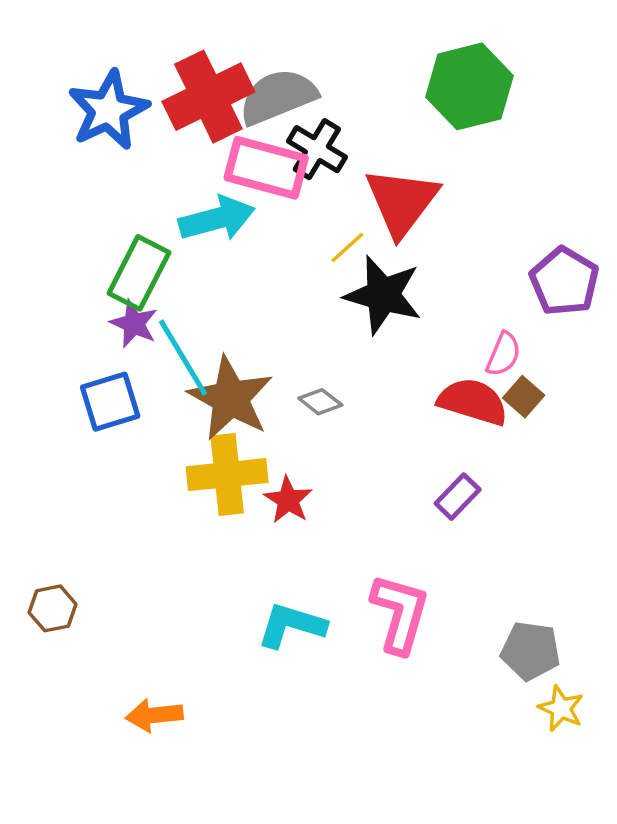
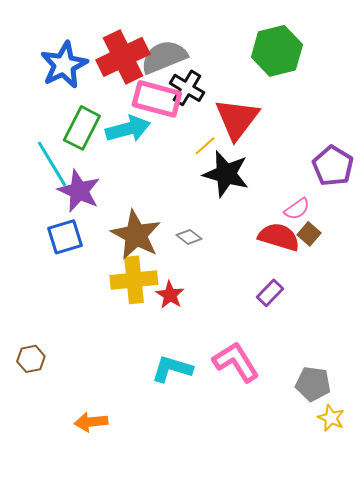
green rectangle: (139, 273) -> (82, 128), moved
purple star: (134, 324) -> (79, 191), size x1.5
pink semicircle: (503, 354) -> (297, 209), turned 32
cyan line: (183, 358) -> (52, 164), moved
pink L-shape: (400, 614) -> (236, 362), turned -48

